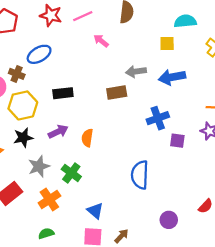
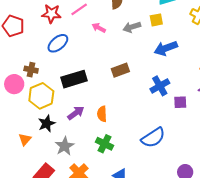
blue ellipse: (39, 54) -> (58, 43), moved
gray arrow: (136, 71) -> (132, 27), moved
black rectangle: (63, 93) -> (74, 79), size x1.4
green cross: (71, 173) -> (104, 144), moved
blue semicircle: (140, 175) -> (153, 138), turned -115

